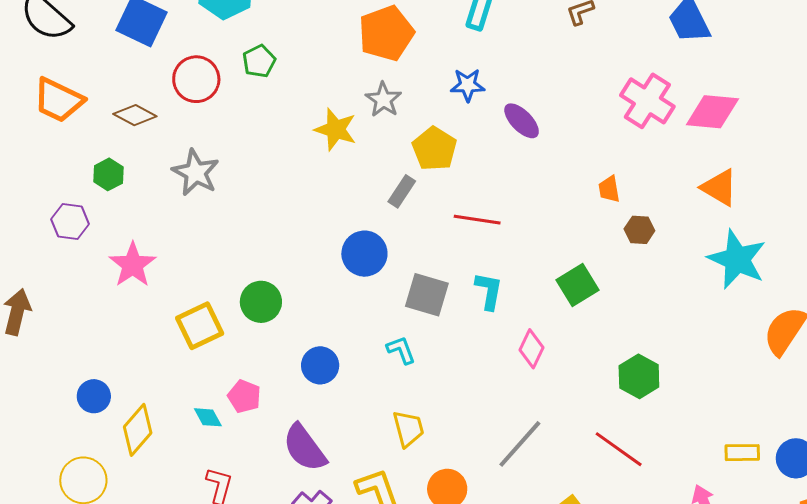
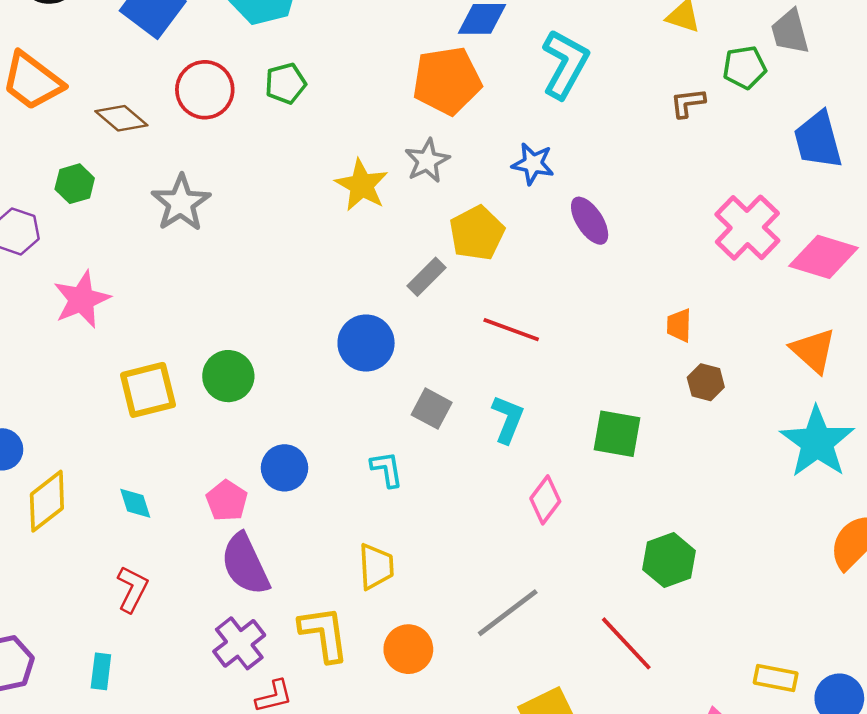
green square: (578, 285) -> (617, 434), turned 30
gray square: (427, 295) -> (432, 409), size x0.7
pink pentagon: (244, 396) -> (227, 501), moved

